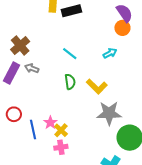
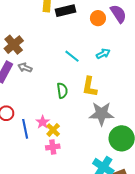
orange circle: (122, 28) -> (98, 18), moved
cyan line: (70, 54) -> (72, 56), moved
green semicircle: (70, 82) -> (62, 91), moved
yellow L-shape: (97, 86) -> (90, 87), turned 55

